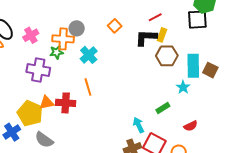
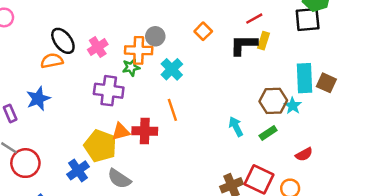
brown hexagon: (167, 56) -> (273, 101), moved
cyan arrow: (139, 125) -> (236, 127), moved

